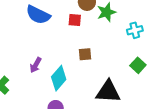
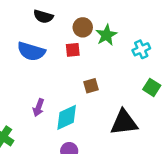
cyan diamond: (59, 78) -> (67, 117), turned 35

